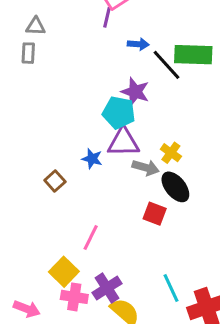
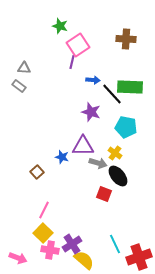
gray rectangle: (28, 53) -> (19, 86), turned -56
cyan pentagon: (119, 113) -> (126, 127), moved
pink line: (91, 237) -> (44, 210), moved

